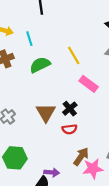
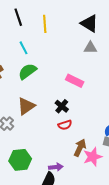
cyan line: (29, 39) -> (23, 48), moved
yellow line: (74, 55) -> (45, 24), moved, turned 36
brown triangle: (46, 113) -> (26, 106), moved, turned 36

